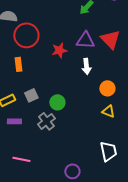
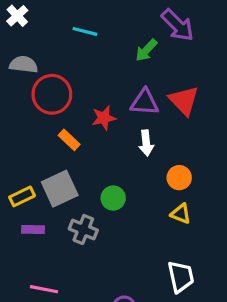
orange rectangle: (18, 64) -> (69, 140), moved, turned -40
gray square: (31, 95) -> (60, 189), size x1.6
green circle: (57, 102) -> (113, 198), moved
gray cross: (46, 121) -> (83, 229), turned -30

